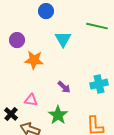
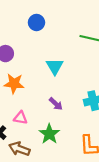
cyan triangle: (63, 39) -> (55, 66), moved
orange star: (34, 60) -> (14, 84), moved

